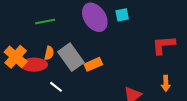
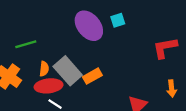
green line: (45, 22) -> (26, 44), moved
red ellipse: (34, 65) -> (49, 86), moved

